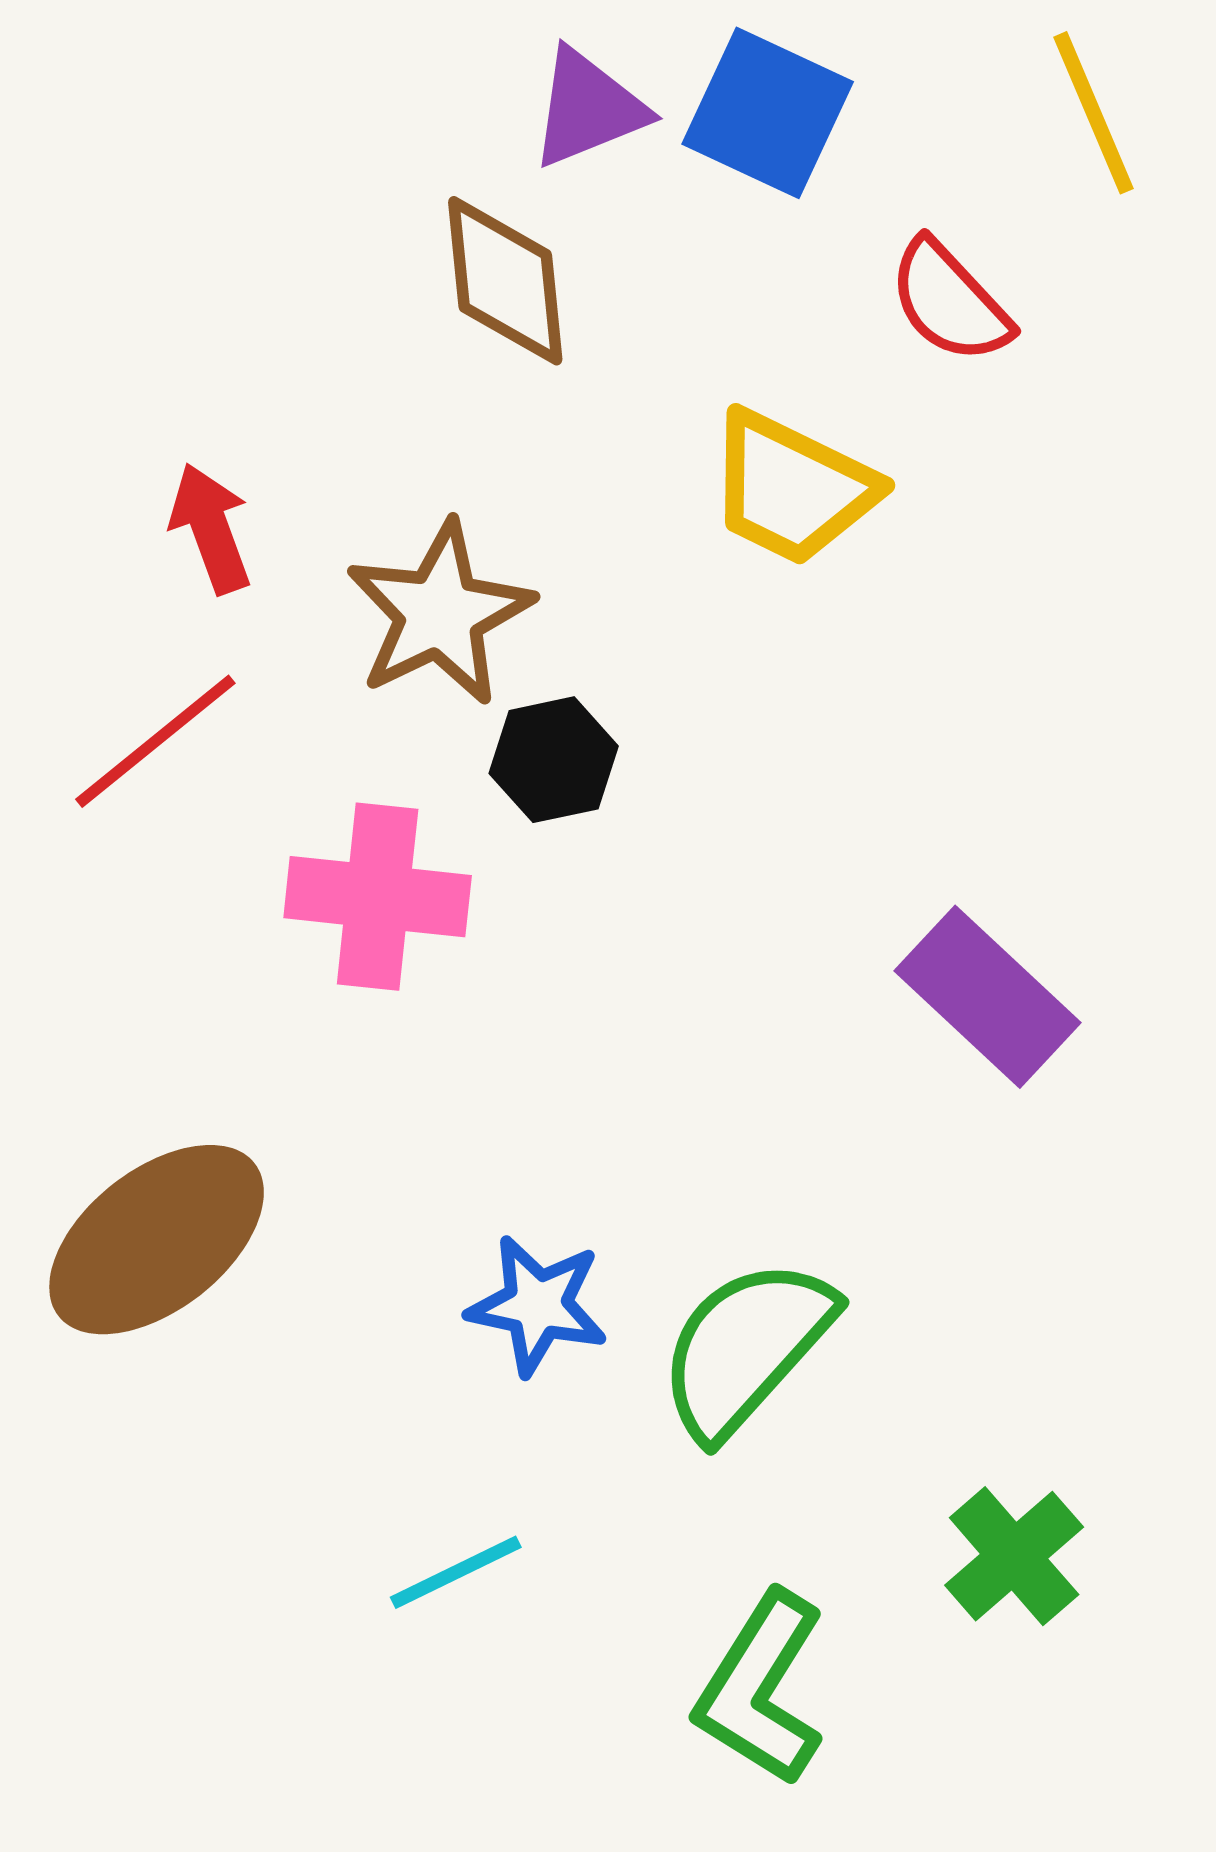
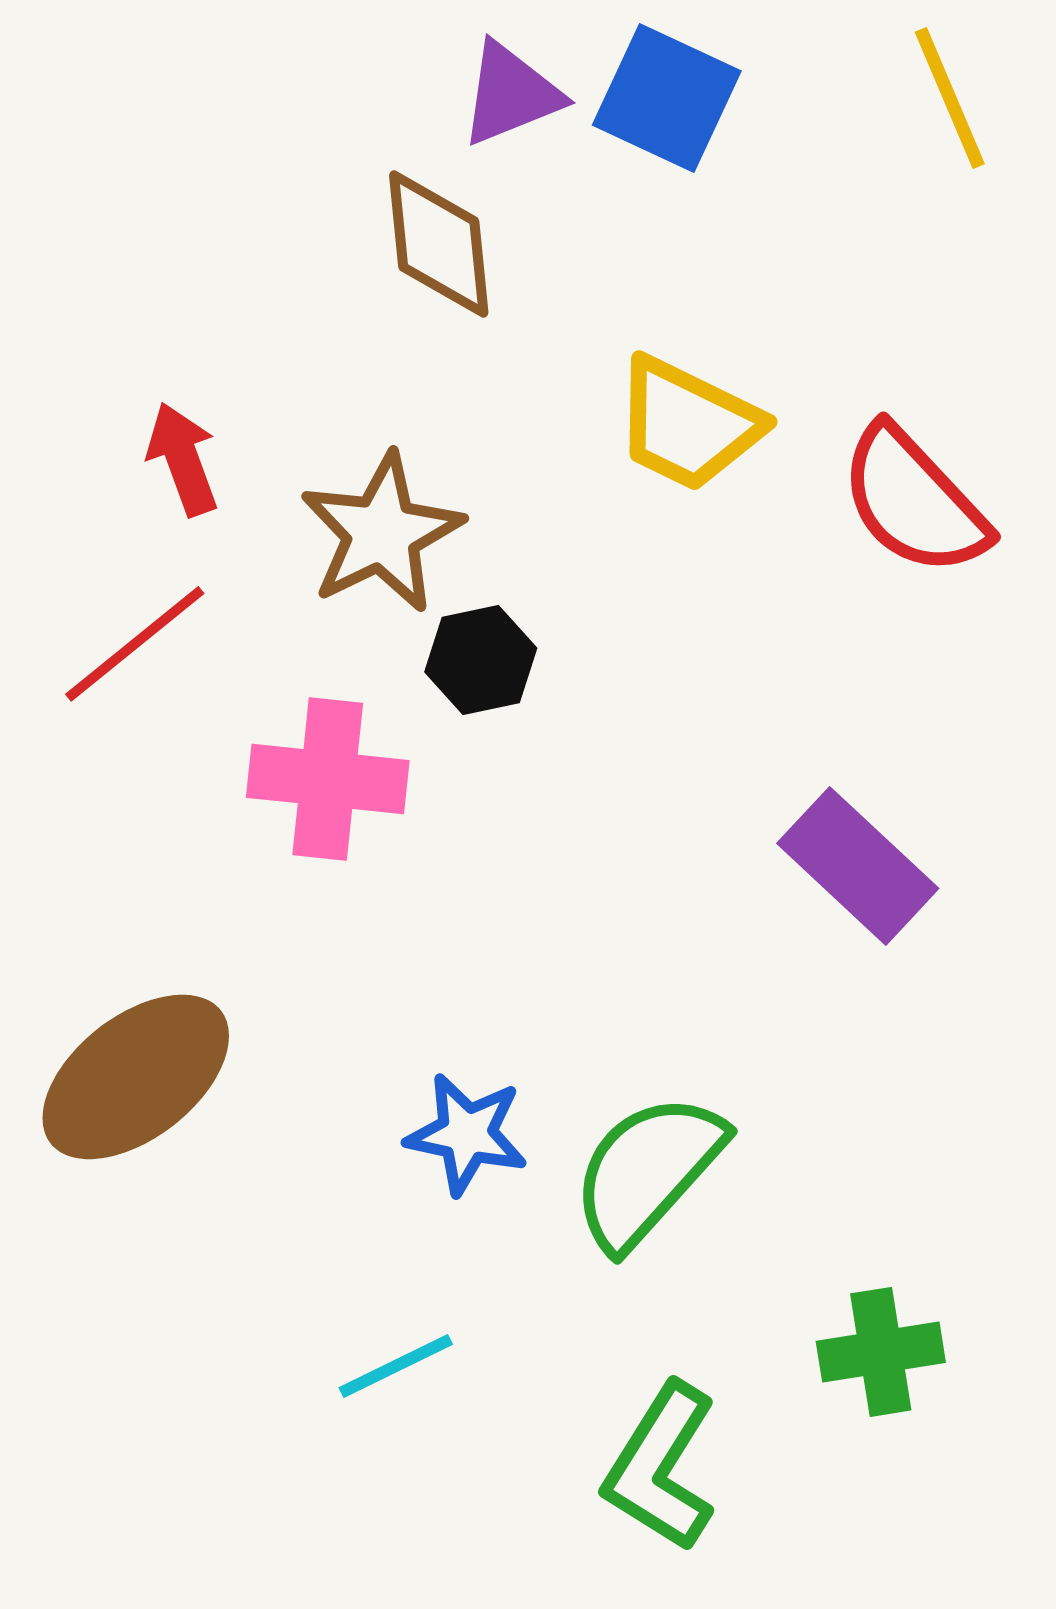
red semicircle: (950, 302) -> (914, 501), moved, size x1.4
green cross: (1014, 1556) -> (881, 1352), turned 32

